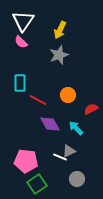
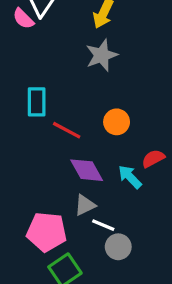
pink semicircle: (21, 42) -> (23, 19), moved
red semicircle: (91, 109) -> (153, 159), moved
gray triangle: (69, 151) -> (85, 205), moved
gray circle: (77, 179) -> (118, 247), moved

